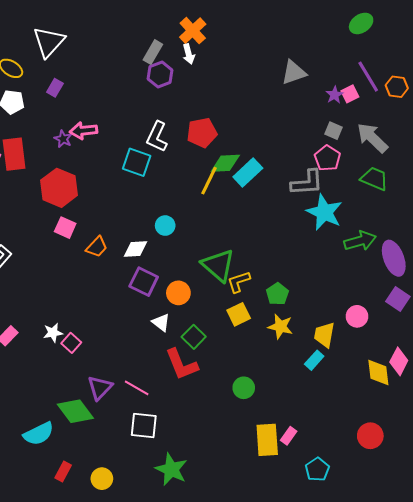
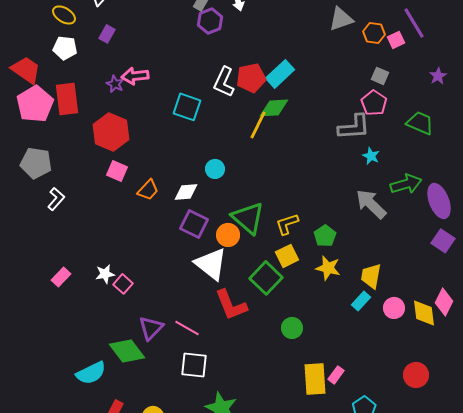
orange hexagon: (397, 87) -> (374, 33), moved
purple star: (335, 95) -> (438, 76), moved
white L-shape: (157, 137) -> (224, 82), moved
gray arrow: (372, 138) -> (371, 204), moved
cyan rectangle: (248, 172) -> (280, 74), moved
cyan star: (324, 212) -> (371, 156), size x0.5
green triangle: (218, 265) -> (248, 218), moved
pink circle: (357, 316) -> (394, 308), moved
white triangle: (161, 322) -> (211, 264), size x1.8
green square: (194, 337) -> (266, 278), moved, size x1.4

